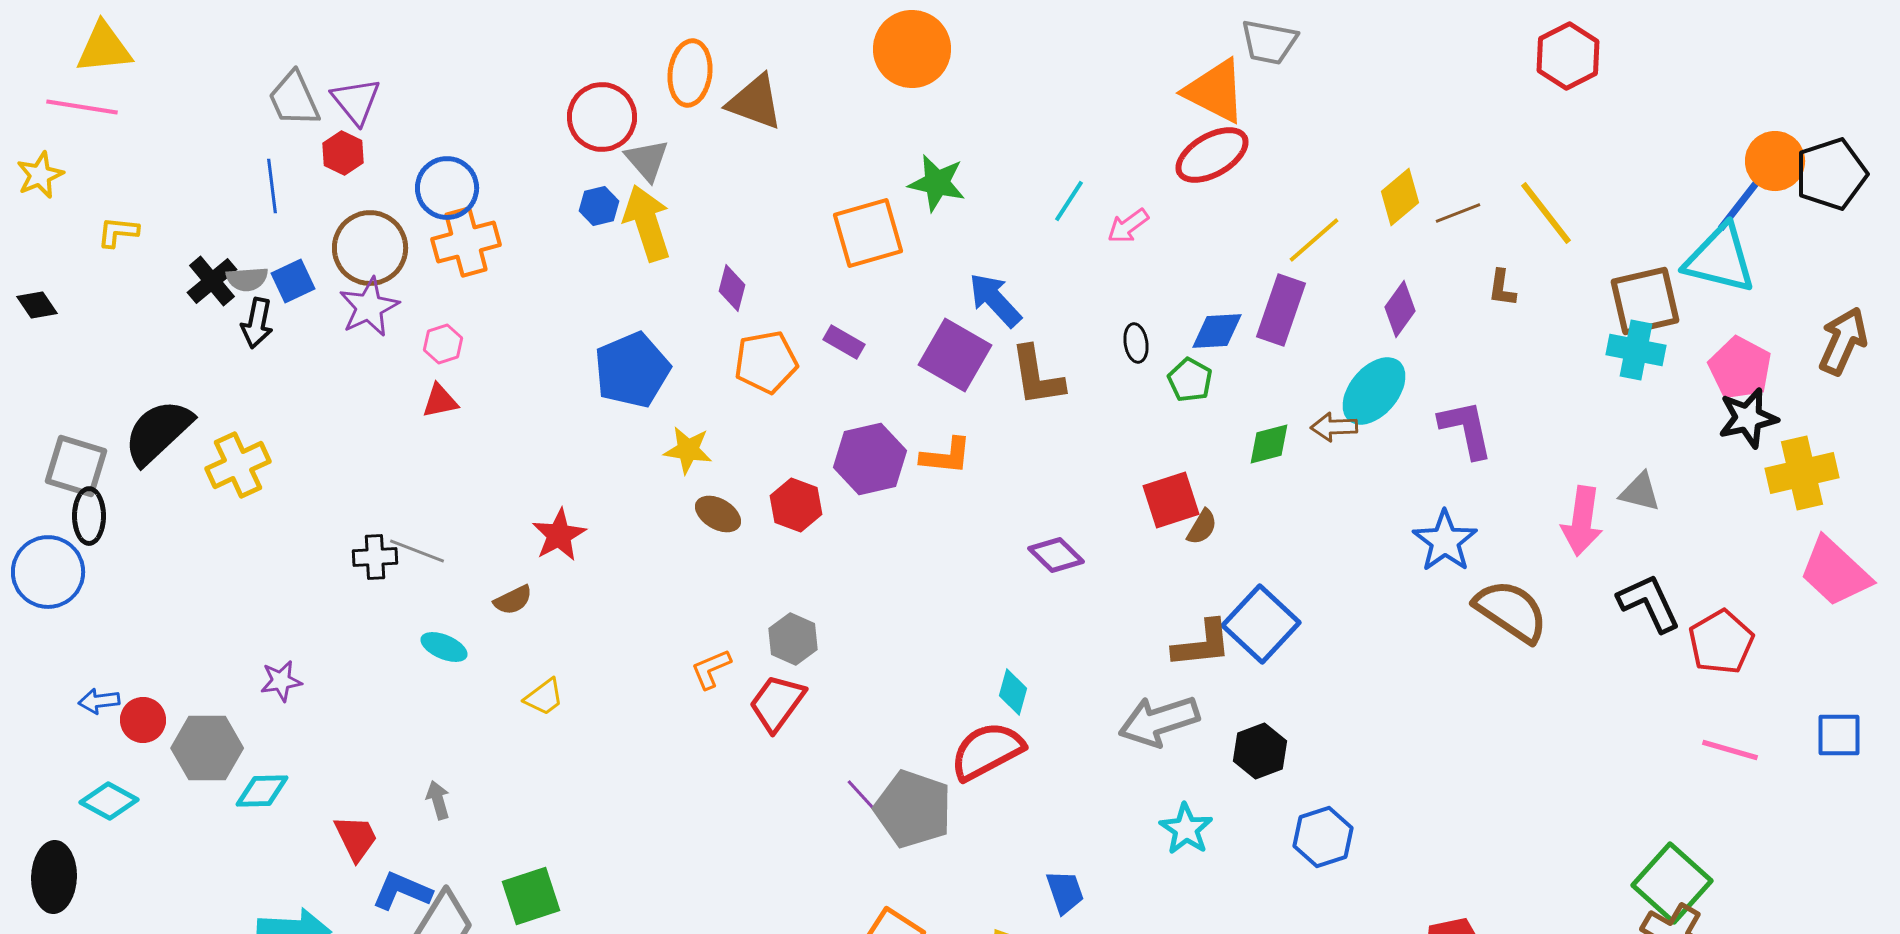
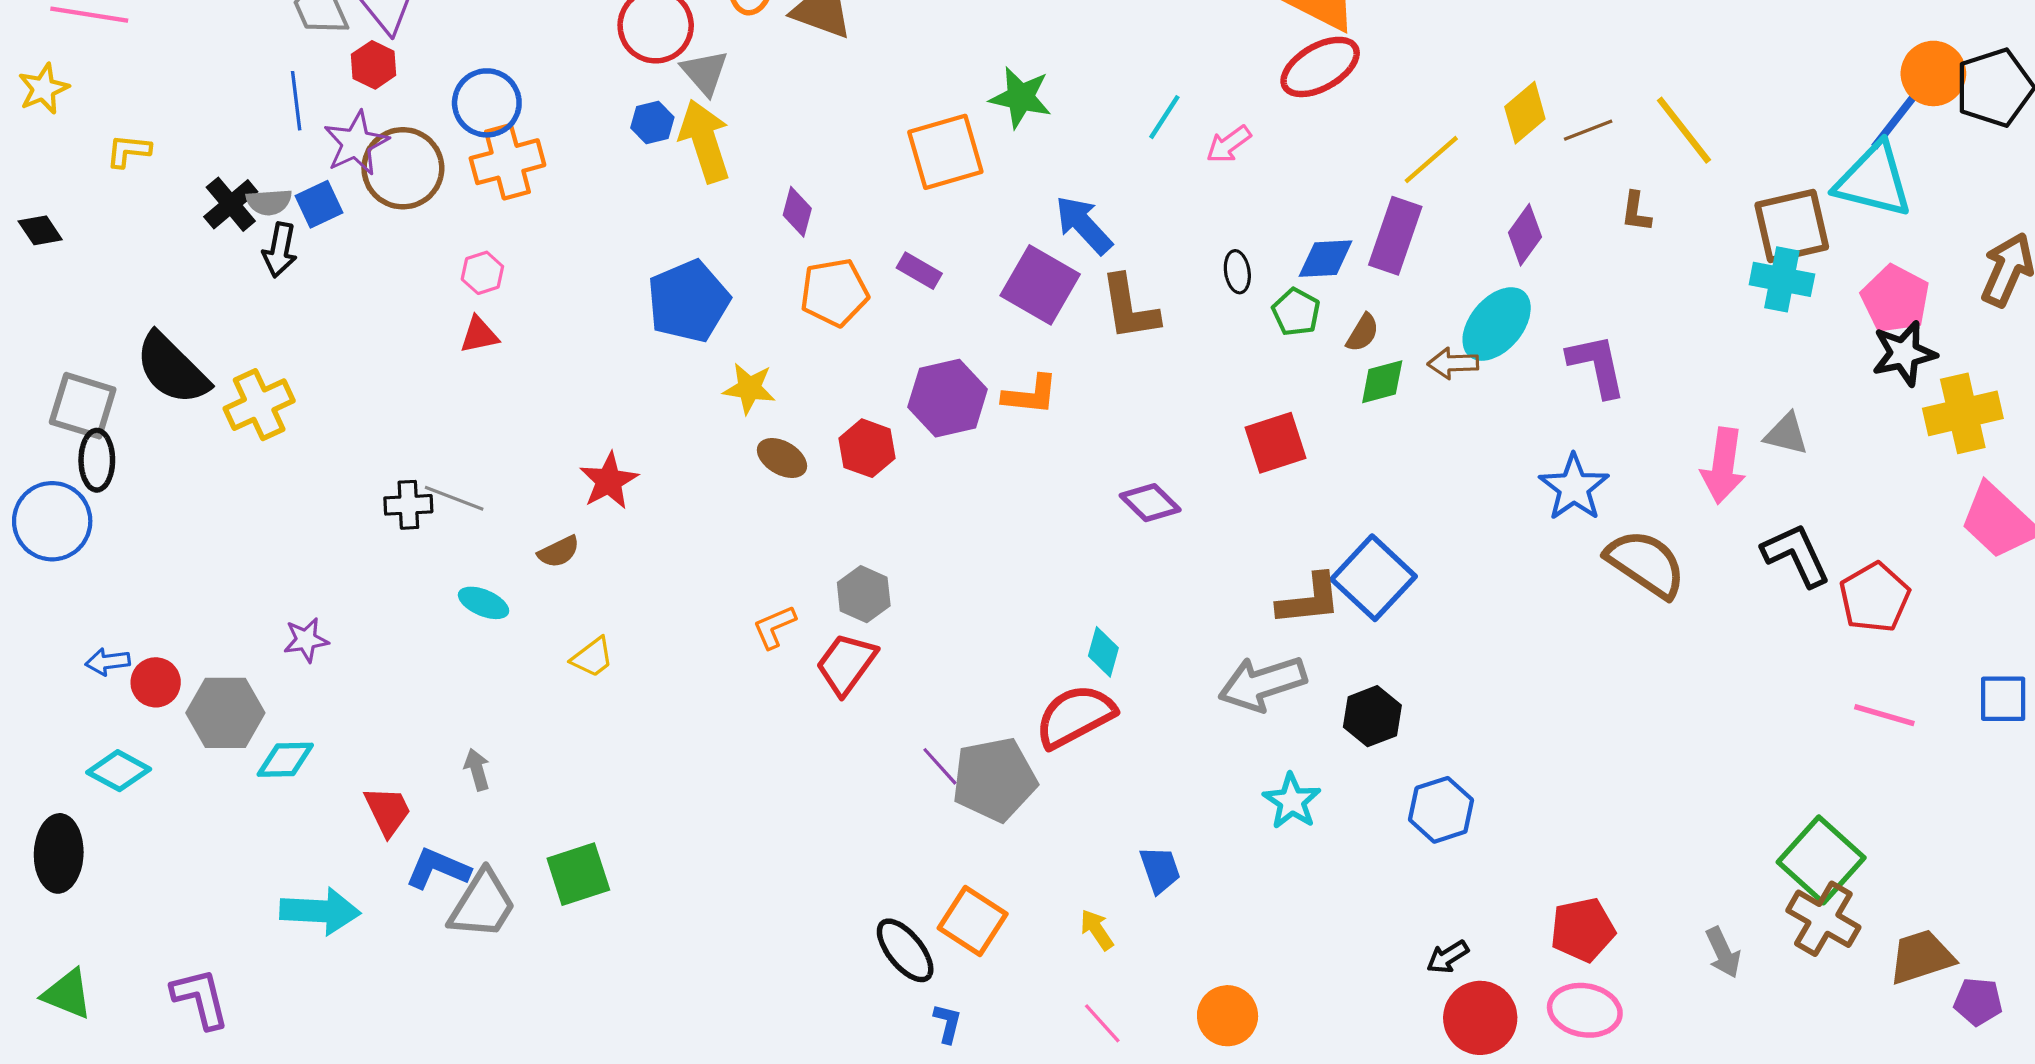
purple star: (369, 307) -> (356, 143), moved
black semicircle: (158, 432) -> (172, 369), turned -92
brown semicircle: (1202, 527) -> (1363, 333), moved
gray pentagon: (913, 809) -> (994, 779), turned -30

